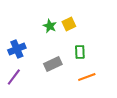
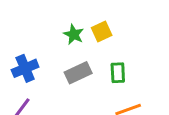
gray rectangle: (53, 64) -> (78, 73), moved

